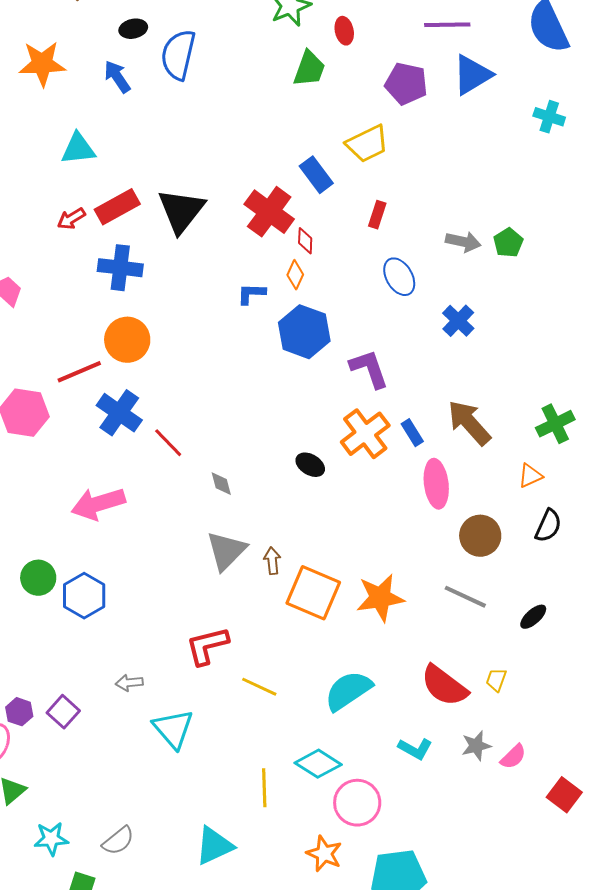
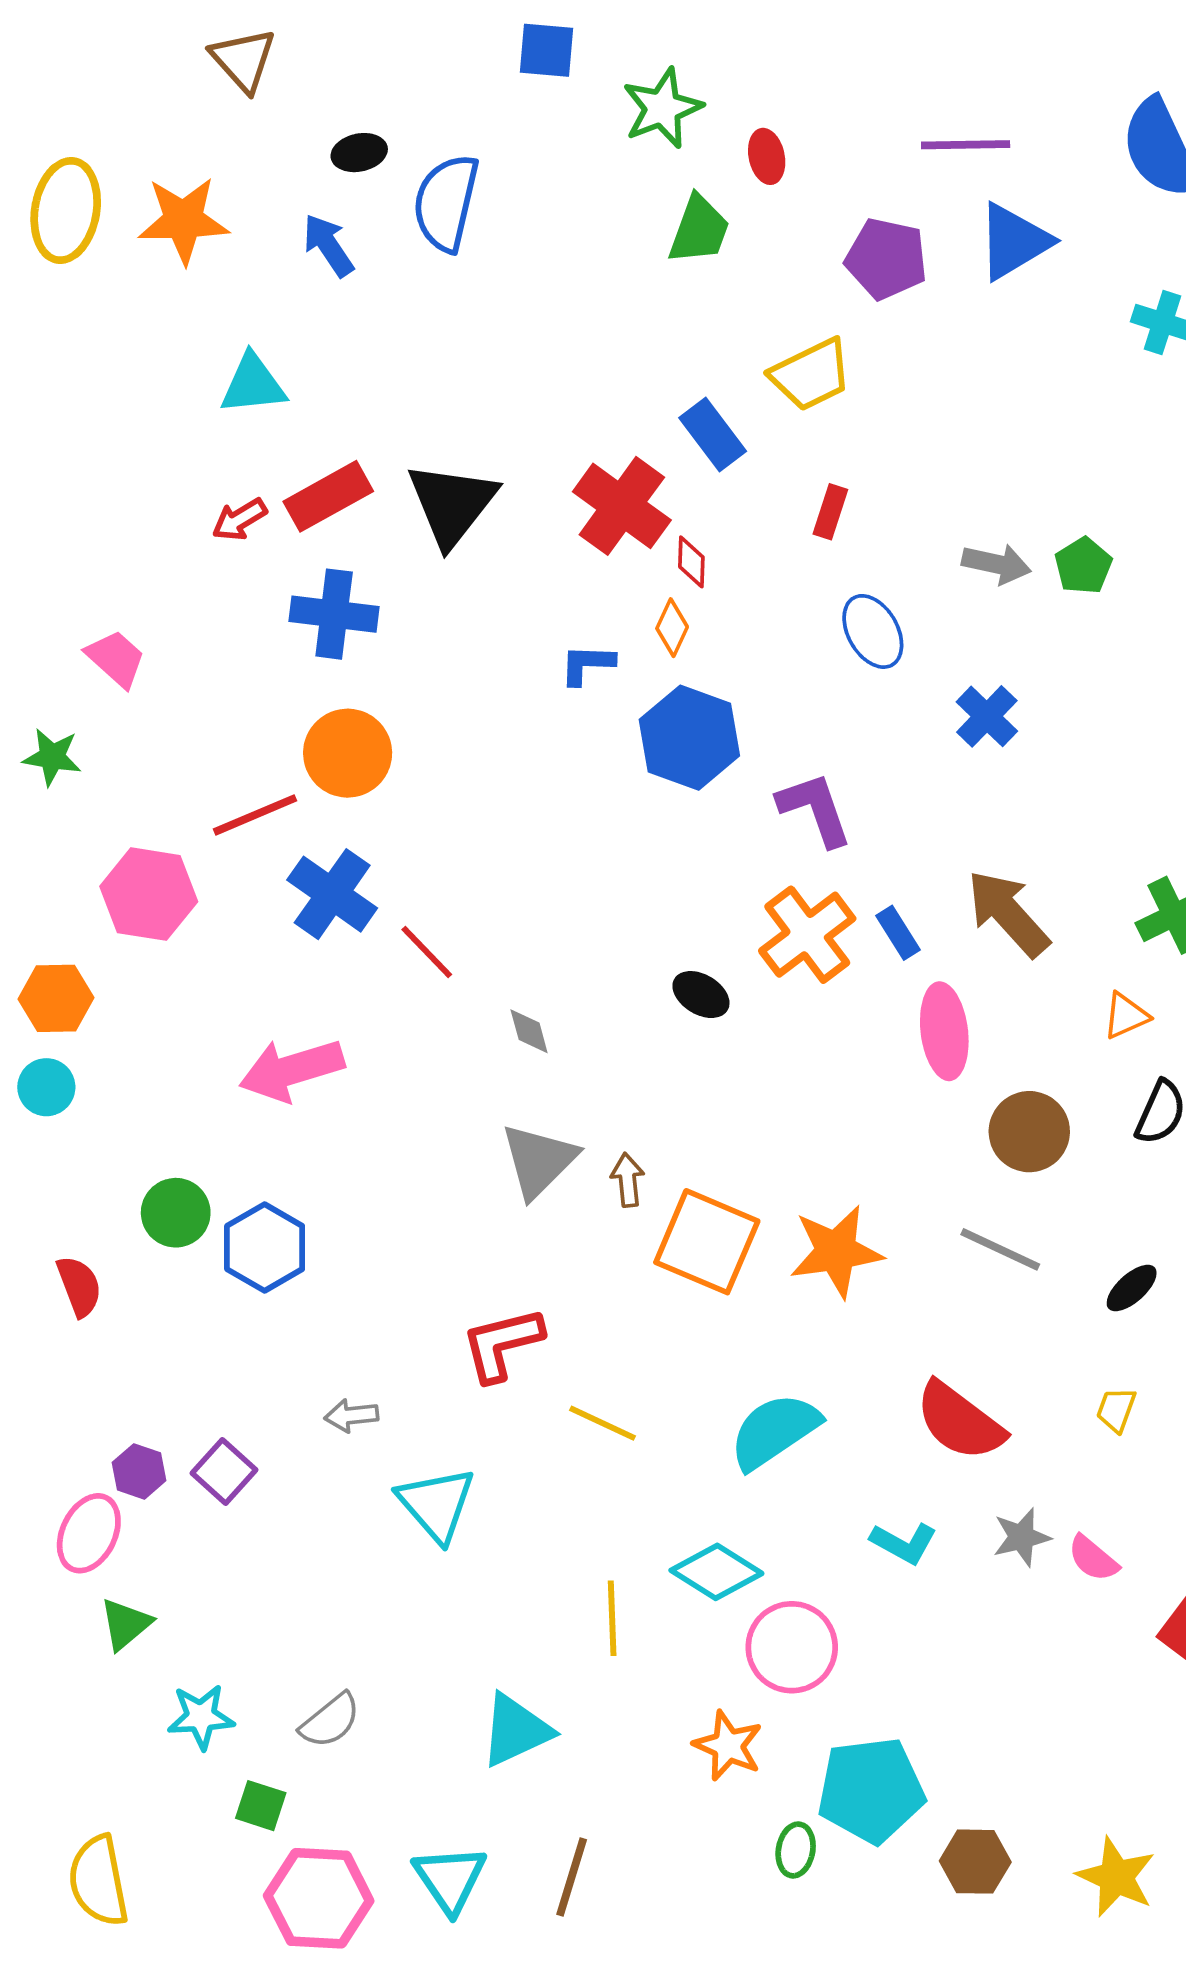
yellow trapezoid: (496, 680) -> (1116, 1410), moved
pink semicircle: (513, 757) -> (1093, 1558), turned 84

